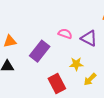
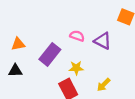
yellow star: (76, 64) -> (76, 68), moved

